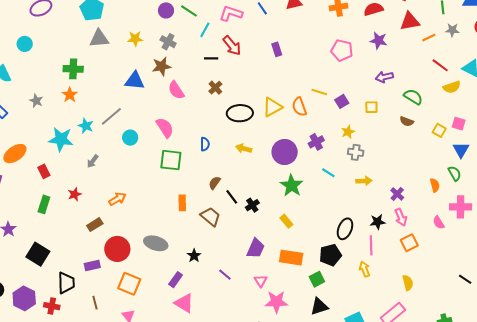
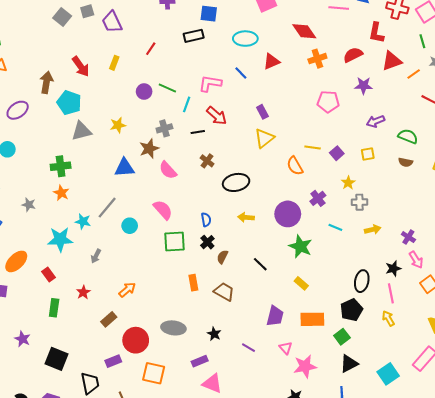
gray cross: (168, 42) -> (164, 128), moved, turned -35
yellow triangle: (272, 107) -> (264, 138), moved
black line: (232, 197) -> (260, 264), moved
black cross: (252, 205) -> (207, 242), moved
purple rectangle: (176, 280) -> (200, 361), turned 42

